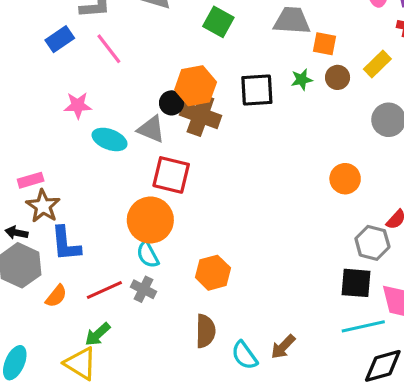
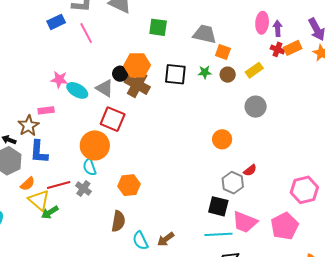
green square: (218, 22) -> (158, 27), turned -30
pink star: (78, 105) -> (59, 80), moved
pink rectangle: (31, 180) -> (46, 110), moved
yellow triangle: (81, 363) -> (39, 200), moved

